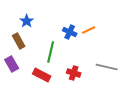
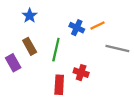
brown rectangle: (19, 41) -> (30, 46), moved
gray line: (107, 67) -> (117, 49), moved
red rectangle: (42, 75) -> (59, 85), moved, turned 66

